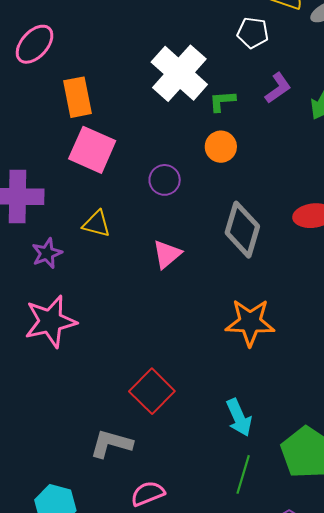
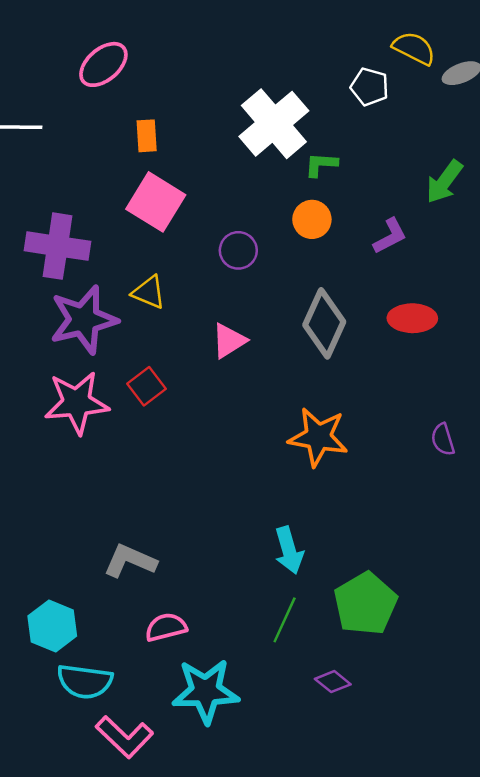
purple L-shape: (278, 88) -> (390, 236), moved
orange rectangle: (77, 97) -> (147, 136), size x0.7
purple star: (47, 253) -> (84, 320), size x1.8
red square: (152, 391) -> (146, 386), moved, size x0.7

